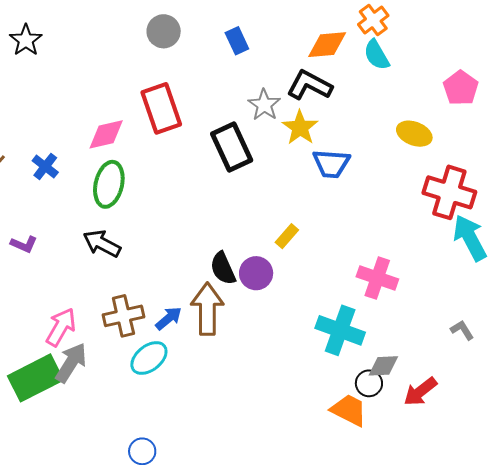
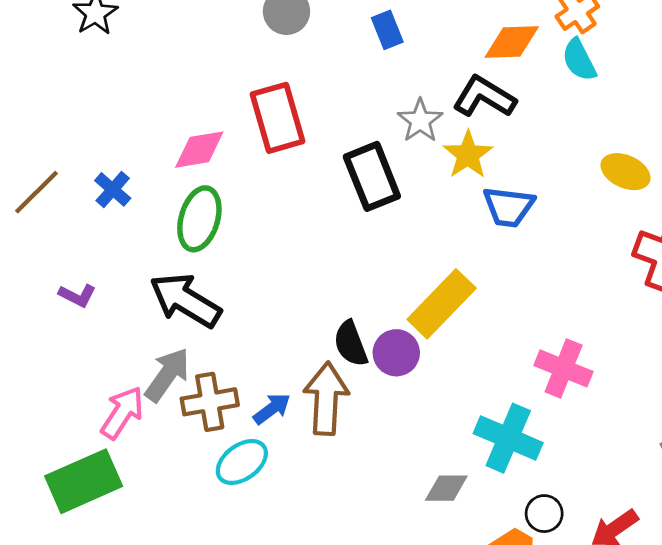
yellow rectangle: (287, 236) -> (442, 304), size x2.0
black arrow: (102, 244) -> (185, 300), size x1.4
gray arrow: (71, 363) -> (167, 375), moved
gray diamond: (383, 366) -> (446, 488), moved

